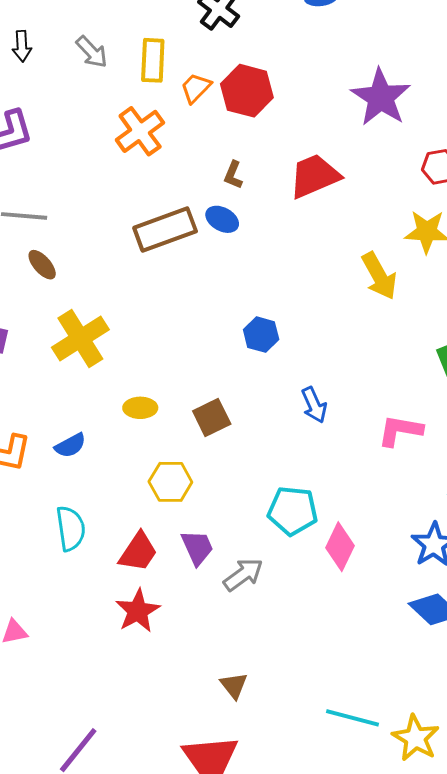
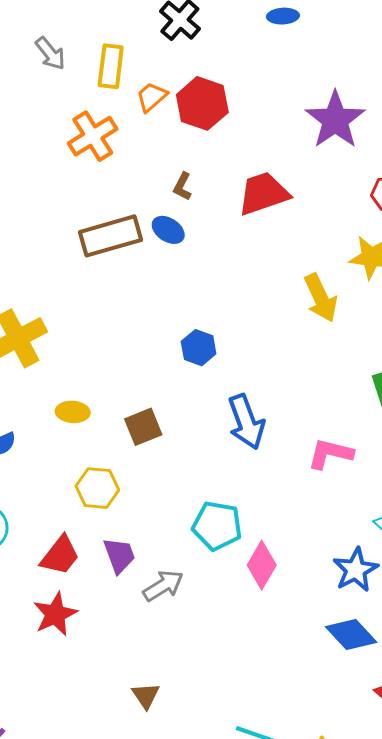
blue arrow: (314, 405) -> (246, 422), size x1.5

